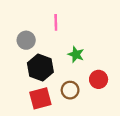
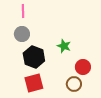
pink line: (56, 22) -> (23, 11), moved
brown circle: (70, 90) -> (74, 84), moved

